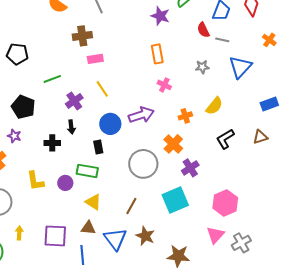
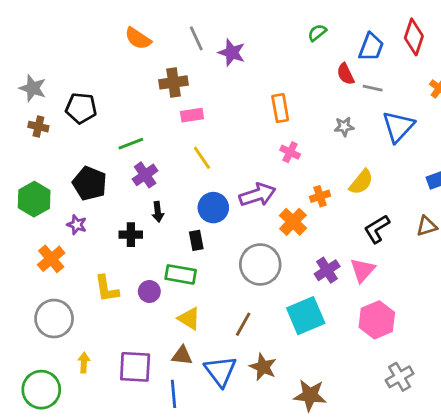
purple star: (160, 16) -> (232, 53), moved
purple cross: (74, 101) -> (145, 175), moved
orange cross: (173, 144) -> (293, 222), moved
pink triangle: (215, 235) -> (363, 270), moved

